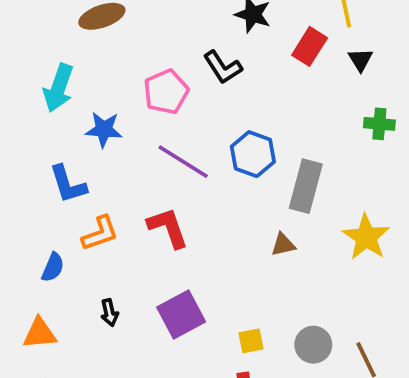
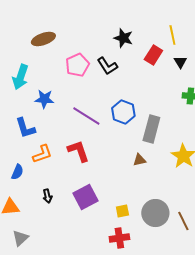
pink pentagon: (166, 92) -> (77, 65), moved
gray circle: (313, 345) -> (155, 213), size x1.4

